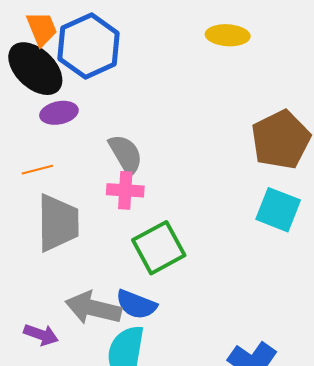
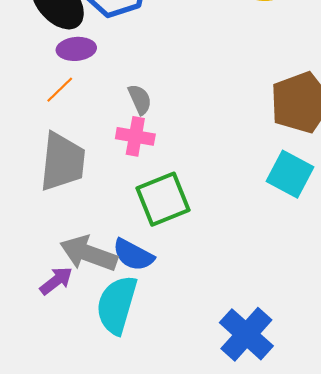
gray semicircle: (126, 154) -> (140, 99), size x0.7
orange line: (37, 170) -> (60, 90), moved, turned -36
purple arrow: (41, 335) -> (56, 281), moved, turned -64

